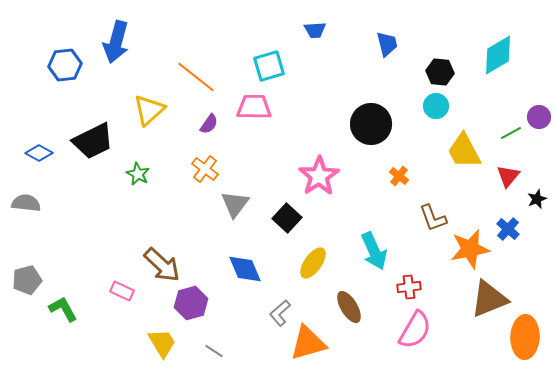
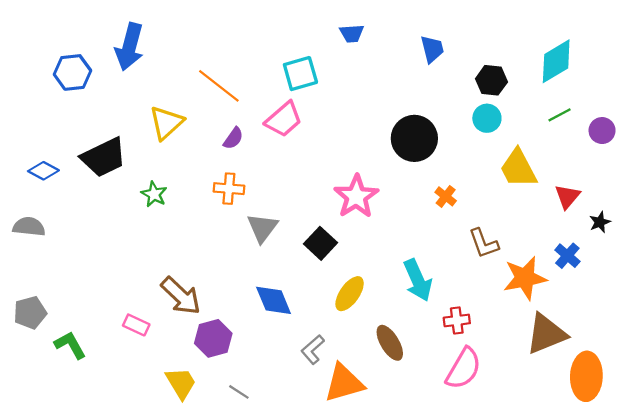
pink trapezoid: (254, 107) -> (284, 119), turned 138
green line: (511, 133) -> (560, 115), moved
orange cross: (205, 169) -> (229, 189), turned -32

